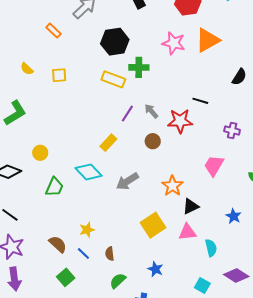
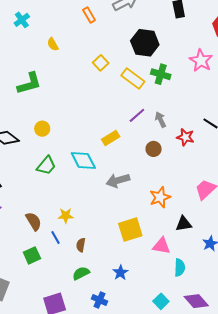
yellow square: (59, 75) -> (101, 63), moved, turned 35
red star: (180, 121) -> (185, 137), size x0.7
black triangle: (191, 206) -> (184, 224), moved

